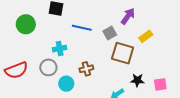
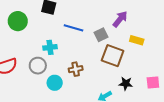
yellow rectangle: (146, 36) -> (137, 40), turned 48
pink square: (160, 84) -> (153, 82), moved

